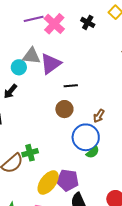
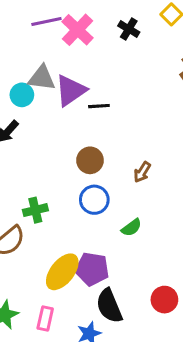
black line: (71, 86) -> (99, 106), moved
blue circle: (86, 137) -> (94, 200), moved, size x0.7
green cross: (30, 153) -> (35, 210), moved

